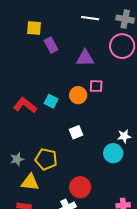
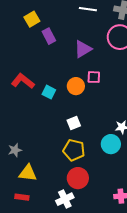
yellow square: (34, 28) -> (32, 19), turned -35
purple triangle: (85, 58) -> (83, 49), turned -30
red L-shape: (25, 105) -> (23, 81), moved
yellow pentagon: (46, 159) -> (74, 150), moved

